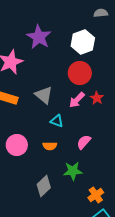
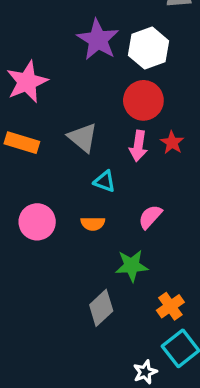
purple star: (39, 37) -> (98, 40), moved
pink arrow: (77, 100) -> (138, 146), turned -36
gray diamond: (44, 186) -> (101, 308), moved

